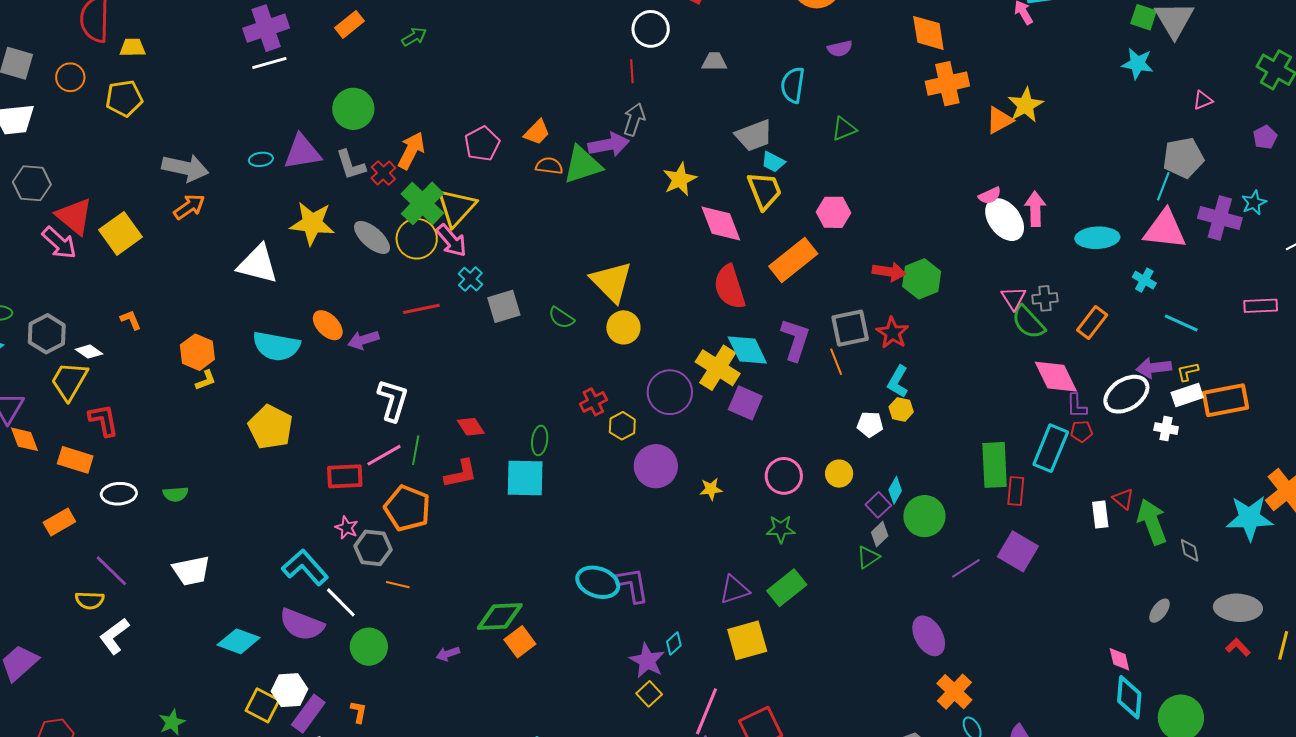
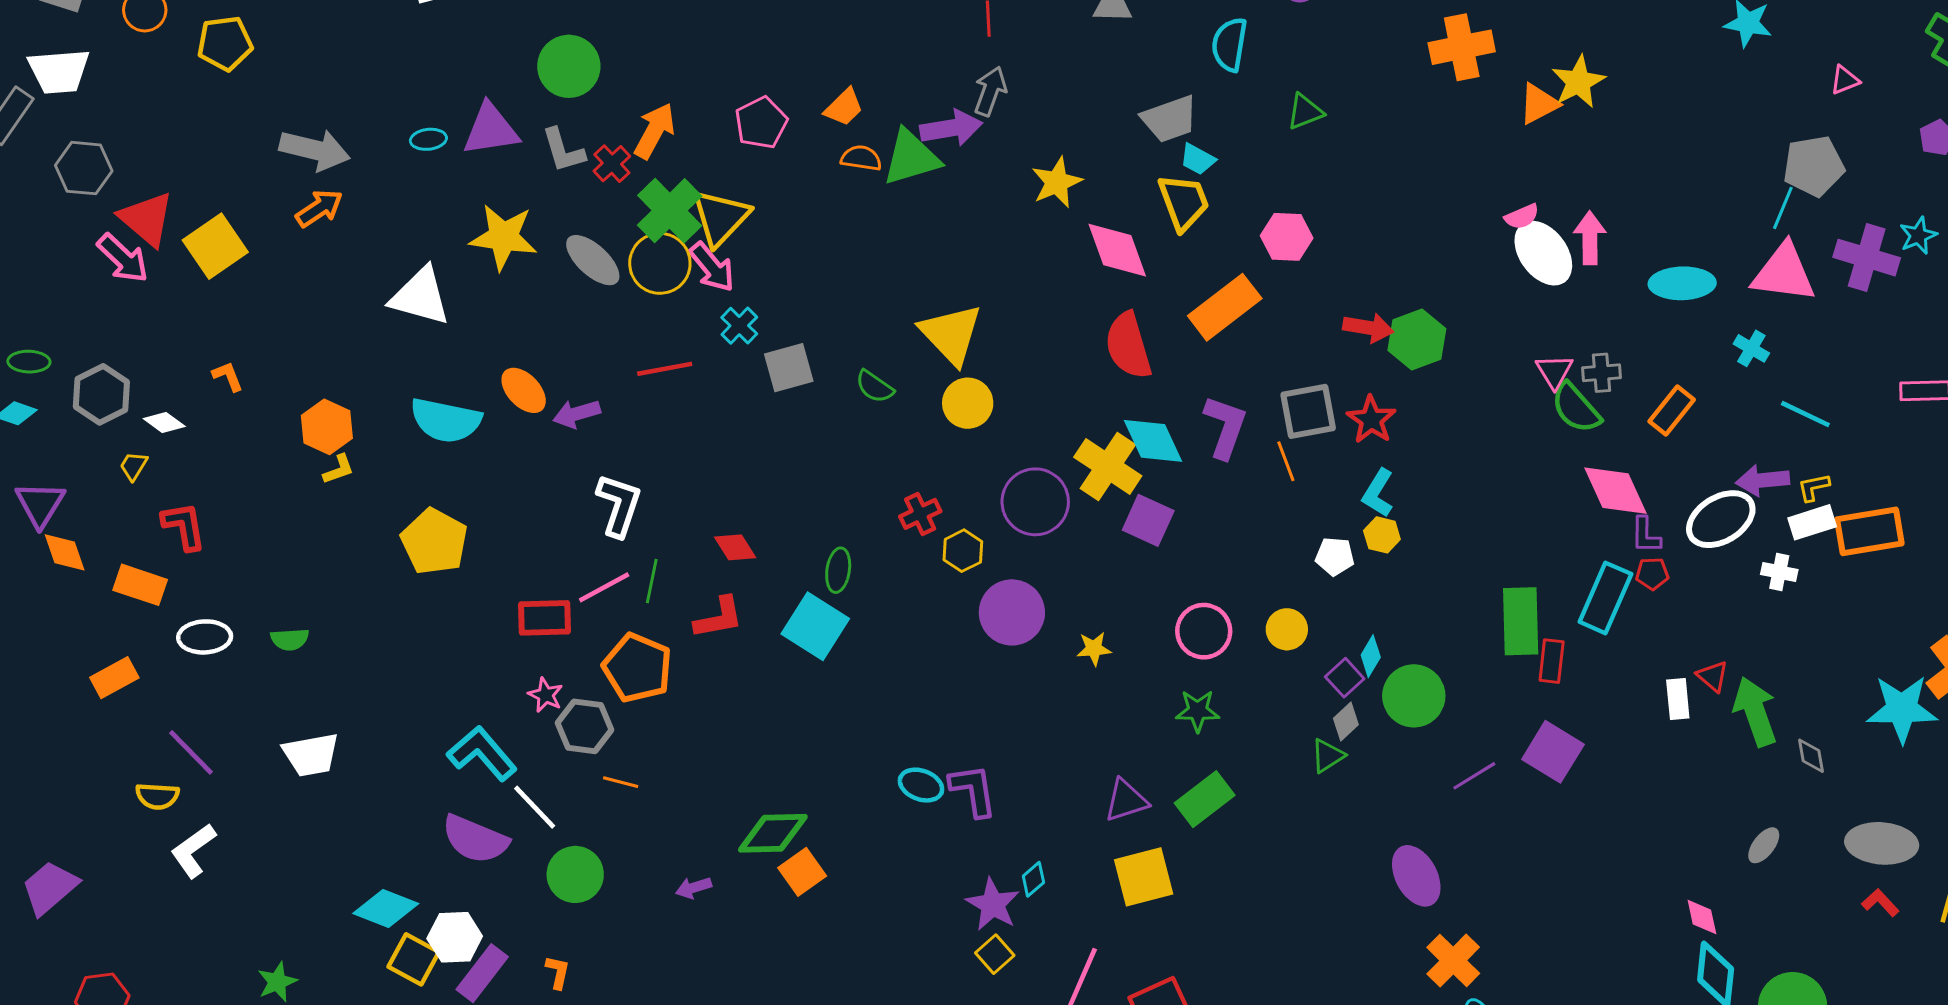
yellow trapezoid: (69, 381) -> (134, 466), size x0.5
cyan square: (525, 478) -> (815, 626), turned 30
cyan ellipse: (598, 582) -> (921, 785), size x0.7
cyan diamond: (239, 641) -> (386, 909), moved

